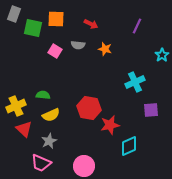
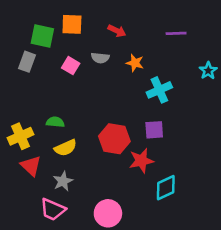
gray rectangle: (14, 14) -> (27, 62), moved
purple line: (137, 26) -> (176, 33), turned 63
cyan cross: (135, 82) -> (159, 90), moved
purple square: (151, 110) -> (154, 130), moved

